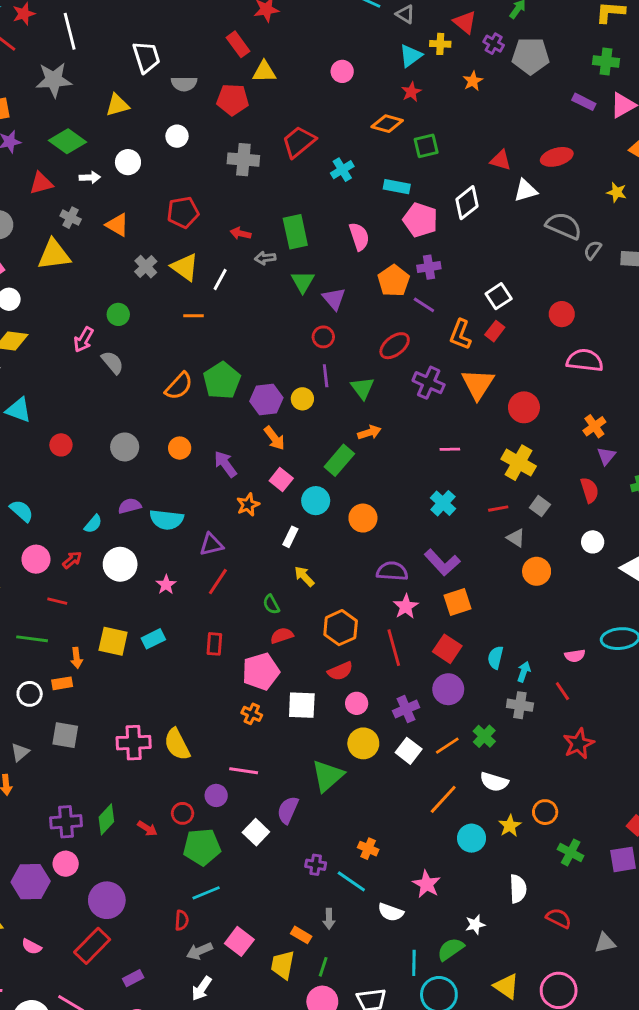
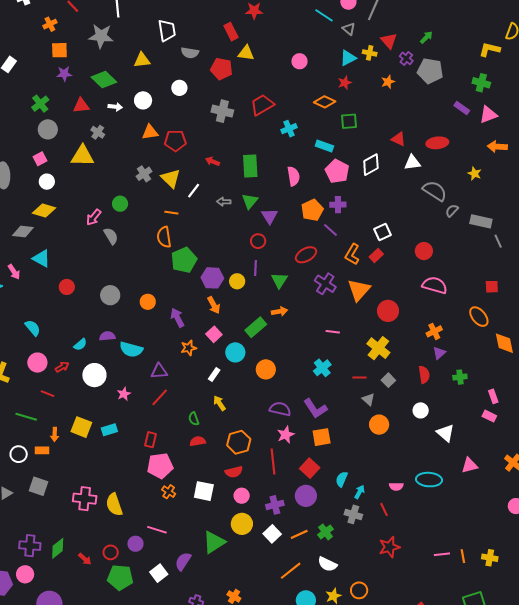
orange triangle: (117, 225) -> (150, 132), moved, turned -48
gray arrow: (265, 258) -> (224, 202), moved
orange semicircle: (179, 386) -> (164, 237), moved, turned 120
pink pentagon: (261, 671) -> (160, 466), moved

